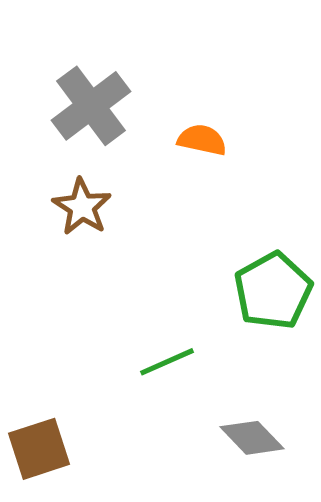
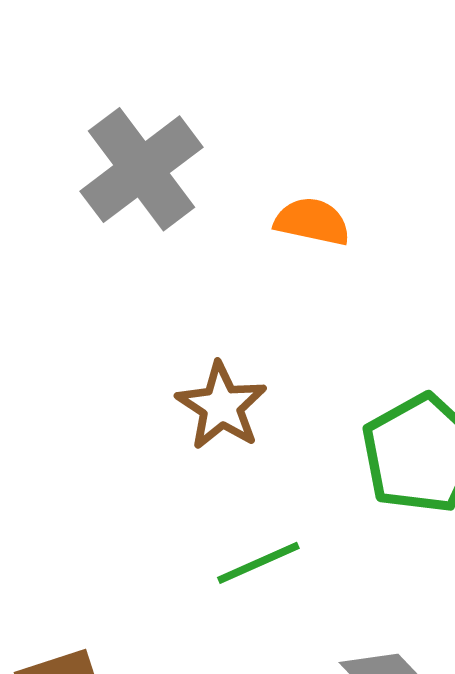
brown star: (82, 207) -> (221, 406), moved

